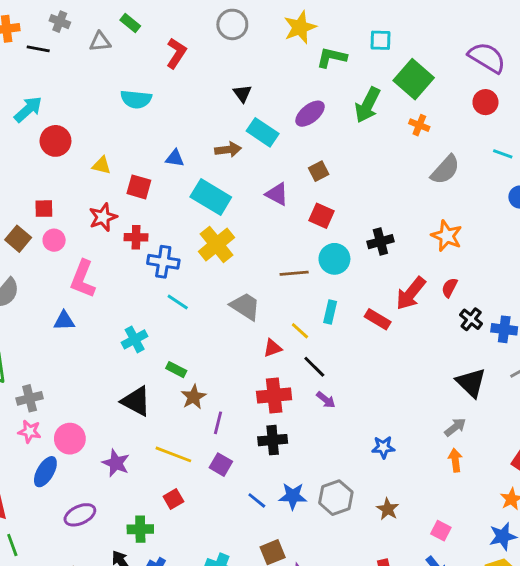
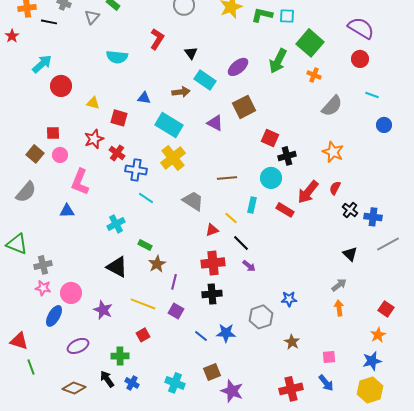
gray triangle: (100, 42) -> (92, 17), turned -42
red L-shape: (176, 53) -> (157, 39), moved
green L-shape: (332, 58) -> (262, 15), moved
brown square: (319, 171) -> (244, 107), size x1.6
red square: (322, 216) -> (270, 138), moved
red cross: (136, 237) -> (117, 153), turned 35
cyan circle: (334, 259) -> (271, 178), moved
black triangle: (471, 383) -> (350, 254), size x0.7
gray hexagon: (336, 498) -> (261, 317), moved
pink square: (441, 531) -> (329, 357), turned -32

